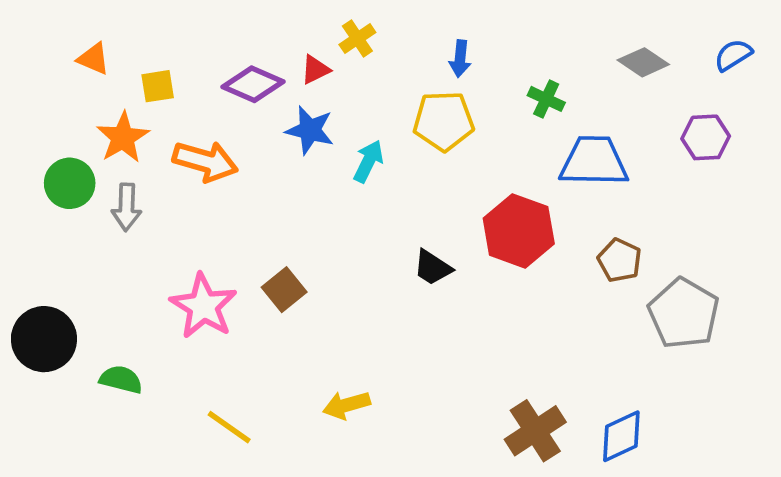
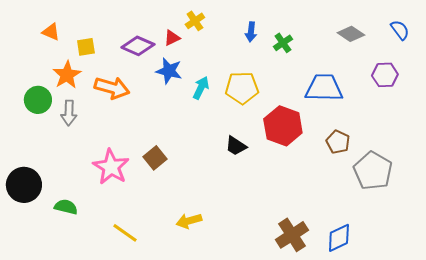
blue semicircle: (733, 55) -> (400, 30), turned 85
green cross: (546, 99) -> (283, 43), moved, turned 30
yellow pentagon: (444, 121) -> (242, 88), moved

